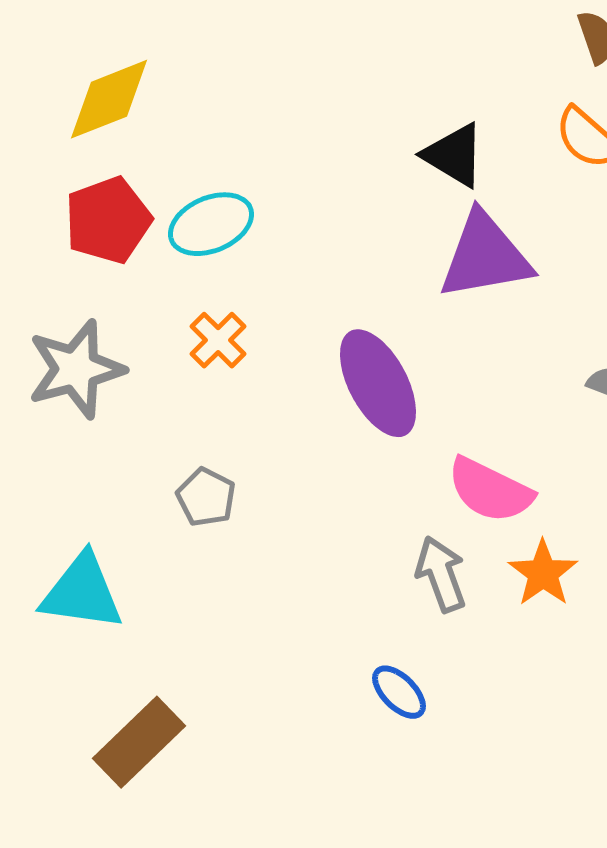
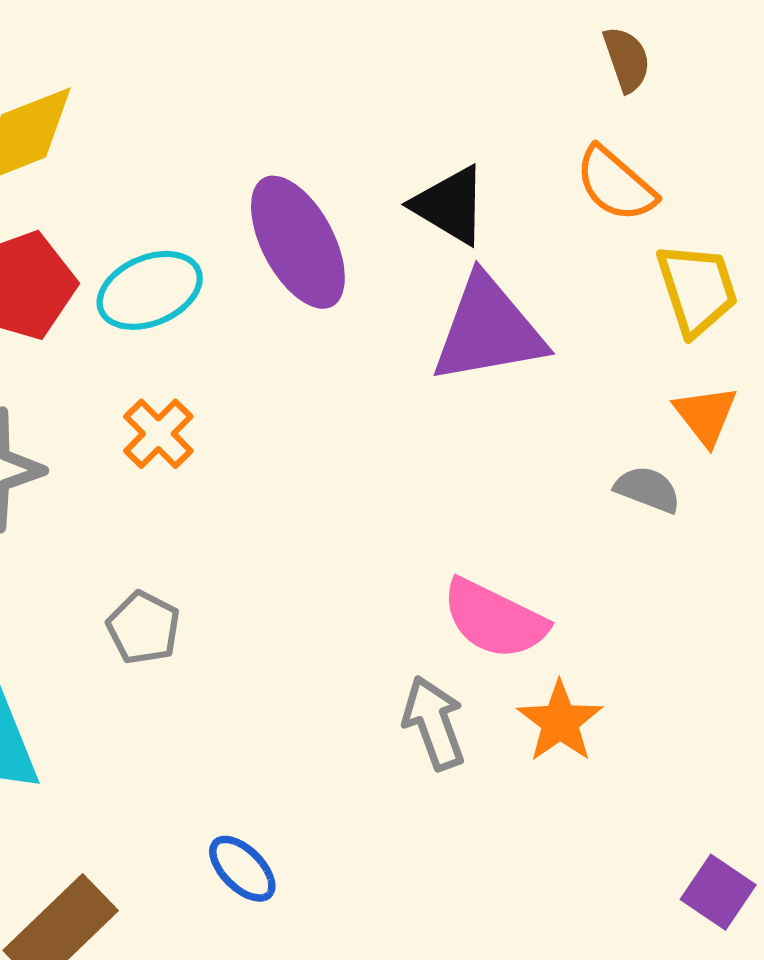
purple ellipse: (378, 383) -> (298, 242), moved
blue ellipse: (399, 692) -> (242, 869), moved

